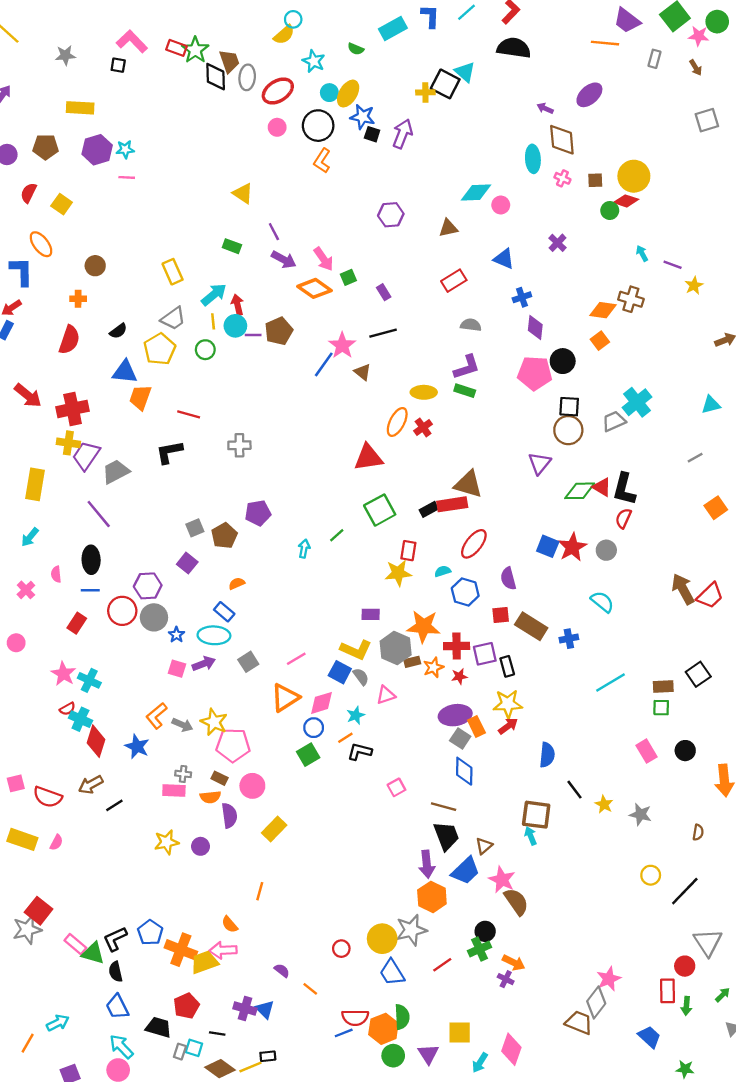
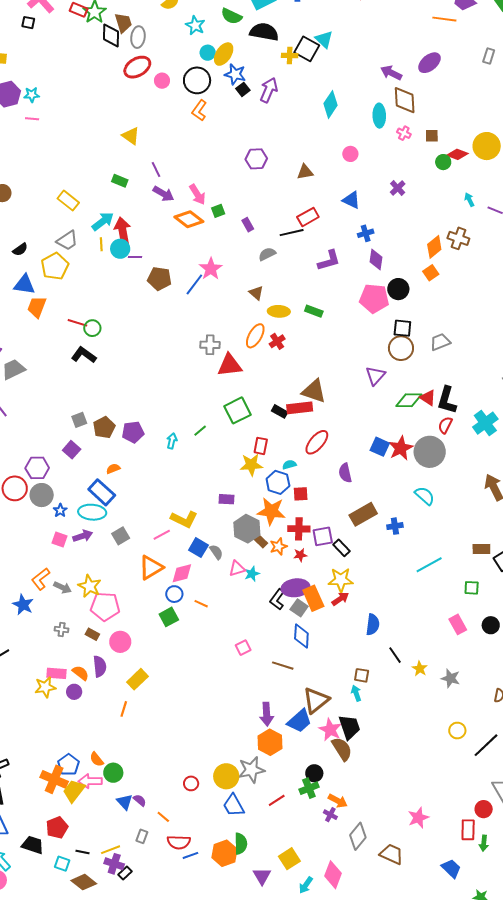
black semicircle: (514, 48) -> (264, 32), moved
green semicircle: (356, 49) -> (231, 16), size x1.5
gray rectangle: (654, 59) -> (489, 56), moved
red ellipse: (278, 91) -> (137, 67), moved
purple arrow: (545, 108) -> (391, 73), size x1.5
black square: (372, 134) -> (243, 89), turned 32
yellow circle: (634, 176) -> (487, 146), moved
cyan diamond: (476, 192) -> (330, 104), moved, turned -56
yellow rectangle: (173, 272) -> (68, 201), turned -30
red arrow: (237, 305) -> (123, 231), size x1.5
orange diamond: (603, 310) -> (434, 247), turned -50
gray semicircle: (471, 325) -> (267, 254), moved, turned -36
brown pentagon: (279, 331) -> (160, 279), moved, turned 30
black line: (383, 333) -> (292, 233), moved
green circle: (205, 350) -> (92, 328), moved
purple L-shape: (467, 367) -> (329, 260), moved
brown triangle: (363, 372) -> (256, 293), moved
cyan cross: (637, 402) -> (485, 423), moved
gray cross: (239, 445) -> (210, 345), moved
black L-shape: (169, 452) -> (84, 355), moved, turned 45
black rectangle: (429, 509) -> (280, 411), turned 56
purple pentagon: (258, 513) -> (133, 432), moved
gray circle: (606, 550) -> (430, 452), size x1.8
blue hexagon: (465, 592) -> (278, 482), moved
blue rectangle: (224, 612) -> (102, 492), size x1.5
red square: (501, 615) -> (301, 494), moved
brown rectangle: (531, 626) -> (363, 514), turned -64
yellow L-shape: (356, 650) -> (184, 519), moved
brown rectangle: (412, 662) -> (261, 541), turned 56
black rectangle: (507, 666) -> (341, 548), turned -30
brown rectangle: (663, 686) -> (481, 549), moved
cyan star: (356, 715) -> (252, 574), moved
orange rectangle: (476, 727) -> (313, 598), size x1.4
orange line: (345, 738) -> (201, 604), turned 56
black L-shape: (360, 752) -> (277, 599), moved, turned -70
pink rectangle: (174, 790) -> (57, 673), moved
orange semicircle: (210, 797) -> (81, 673), moved, turned -138
brown square: (536, 815) -> (362, 675), size x0.6
black trapezoid: (446, 836) -> (349, 727), moved
brown triangle: (484, 846) -> (316, 700), size x1.8
orange line: (260, 891) -> (124, 709), moved
blue pentagon: (150, 933) -> (68, 765), moved
yellow trapezoid: (204, 962) -> (74, 791), turned -35
gray diamond: (596, 1002) -> (358, 836), moved
purple cross: (245, 1009) -> (114, 864), moved
blue triangle: (265, 1009) -> (125, 802), moved
red semicircle: (355, 1018) -> (179, 842), moved
yellow square: (460, 1032) -> (289, 859), turned -35
gray rectangle: (180, 1052) -> (142, 836), moved
black rectangle: (268, 1056) -> (125, 873), turned -40
green circle: (393, 1056) -> (113, 773), moved
yellow line: (250, 1067) -> (111, 850), moved

